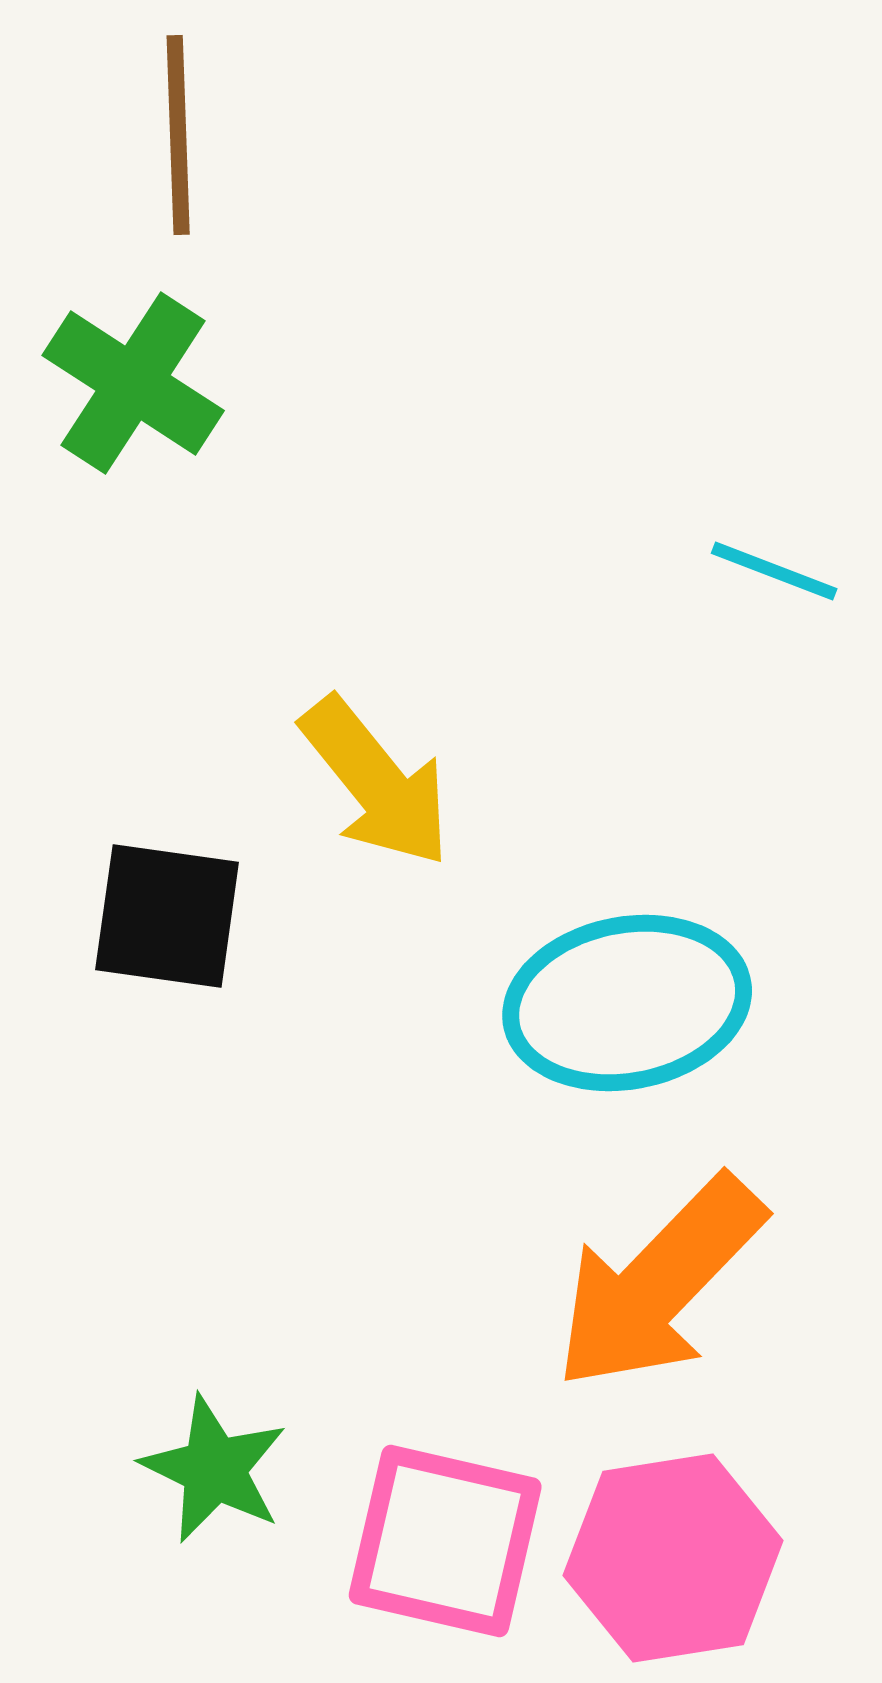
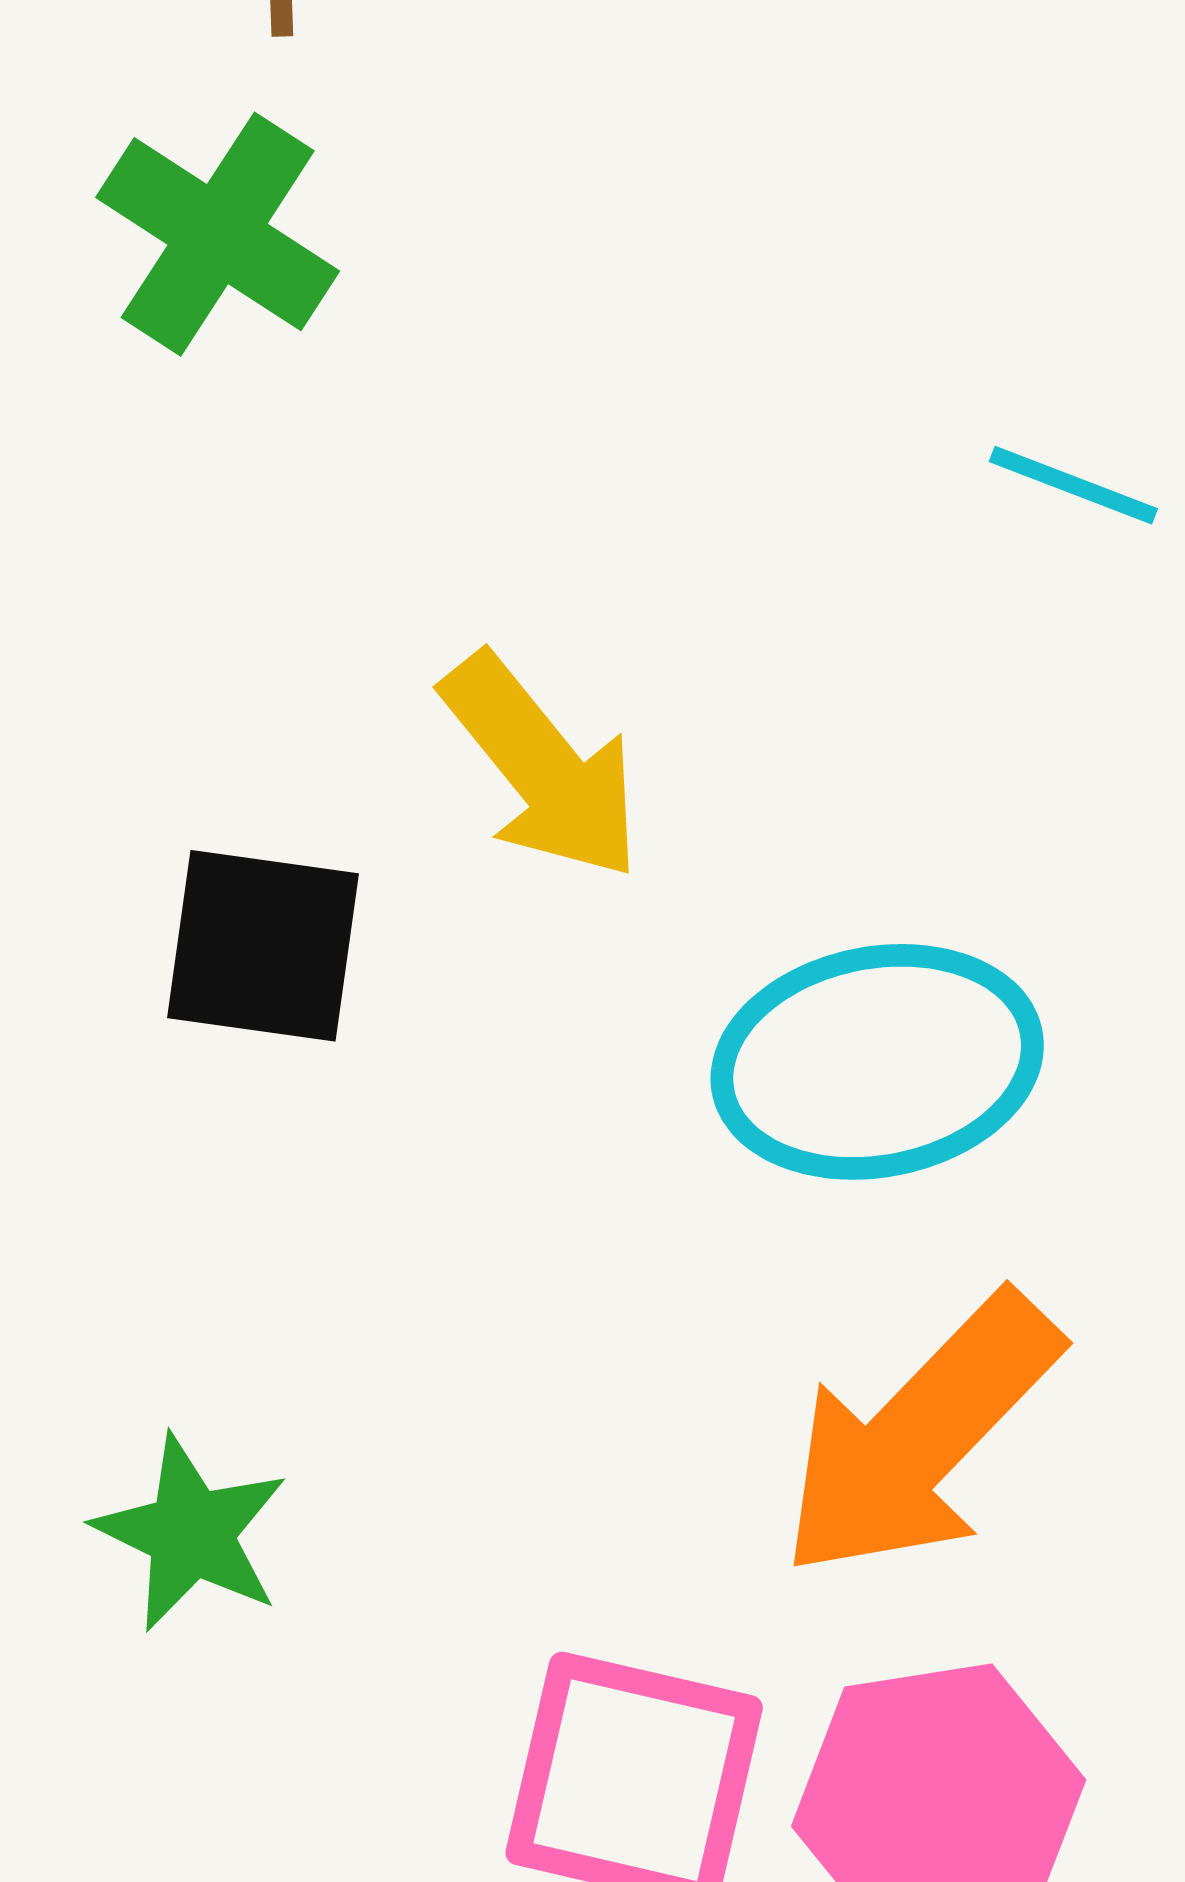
green star: (214, 1469) -> (191, 1533), moved

